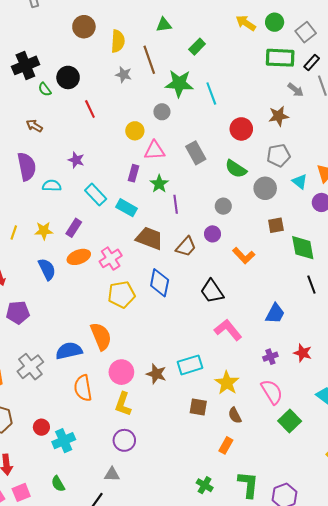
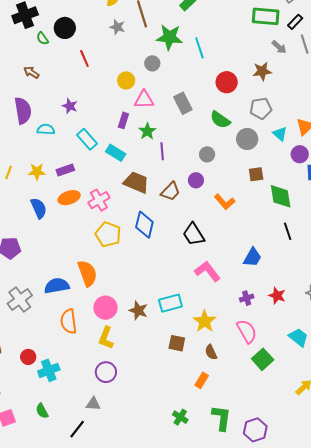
purple rectangle: (74, 228) -> (65, 170), turned 36
yellow pentagon: (121, 294) -> (108, 234), turned 30

